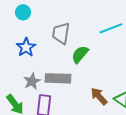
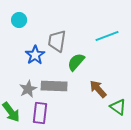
blue star: (26, 47) -> (35, 55), moved
brown arrow: (99, 96) -> (98, 89), moved

